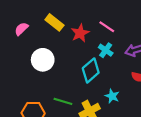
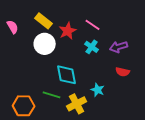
pink semicircle: (21, 29) -> (13, 27), turned 104
white circle: (43, 60) -> (45, 44), moved
cyan diamond: (91, 70) -> (67, 75), moved, turned -60

